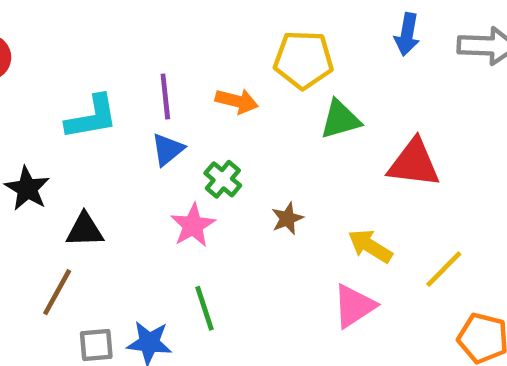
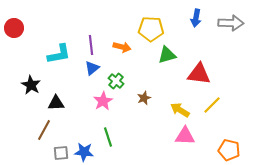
yellow line: (444, 269) -> (212, 105), moved
pink triangle: (354, 306) -> (185, 136), moved, turned 35

